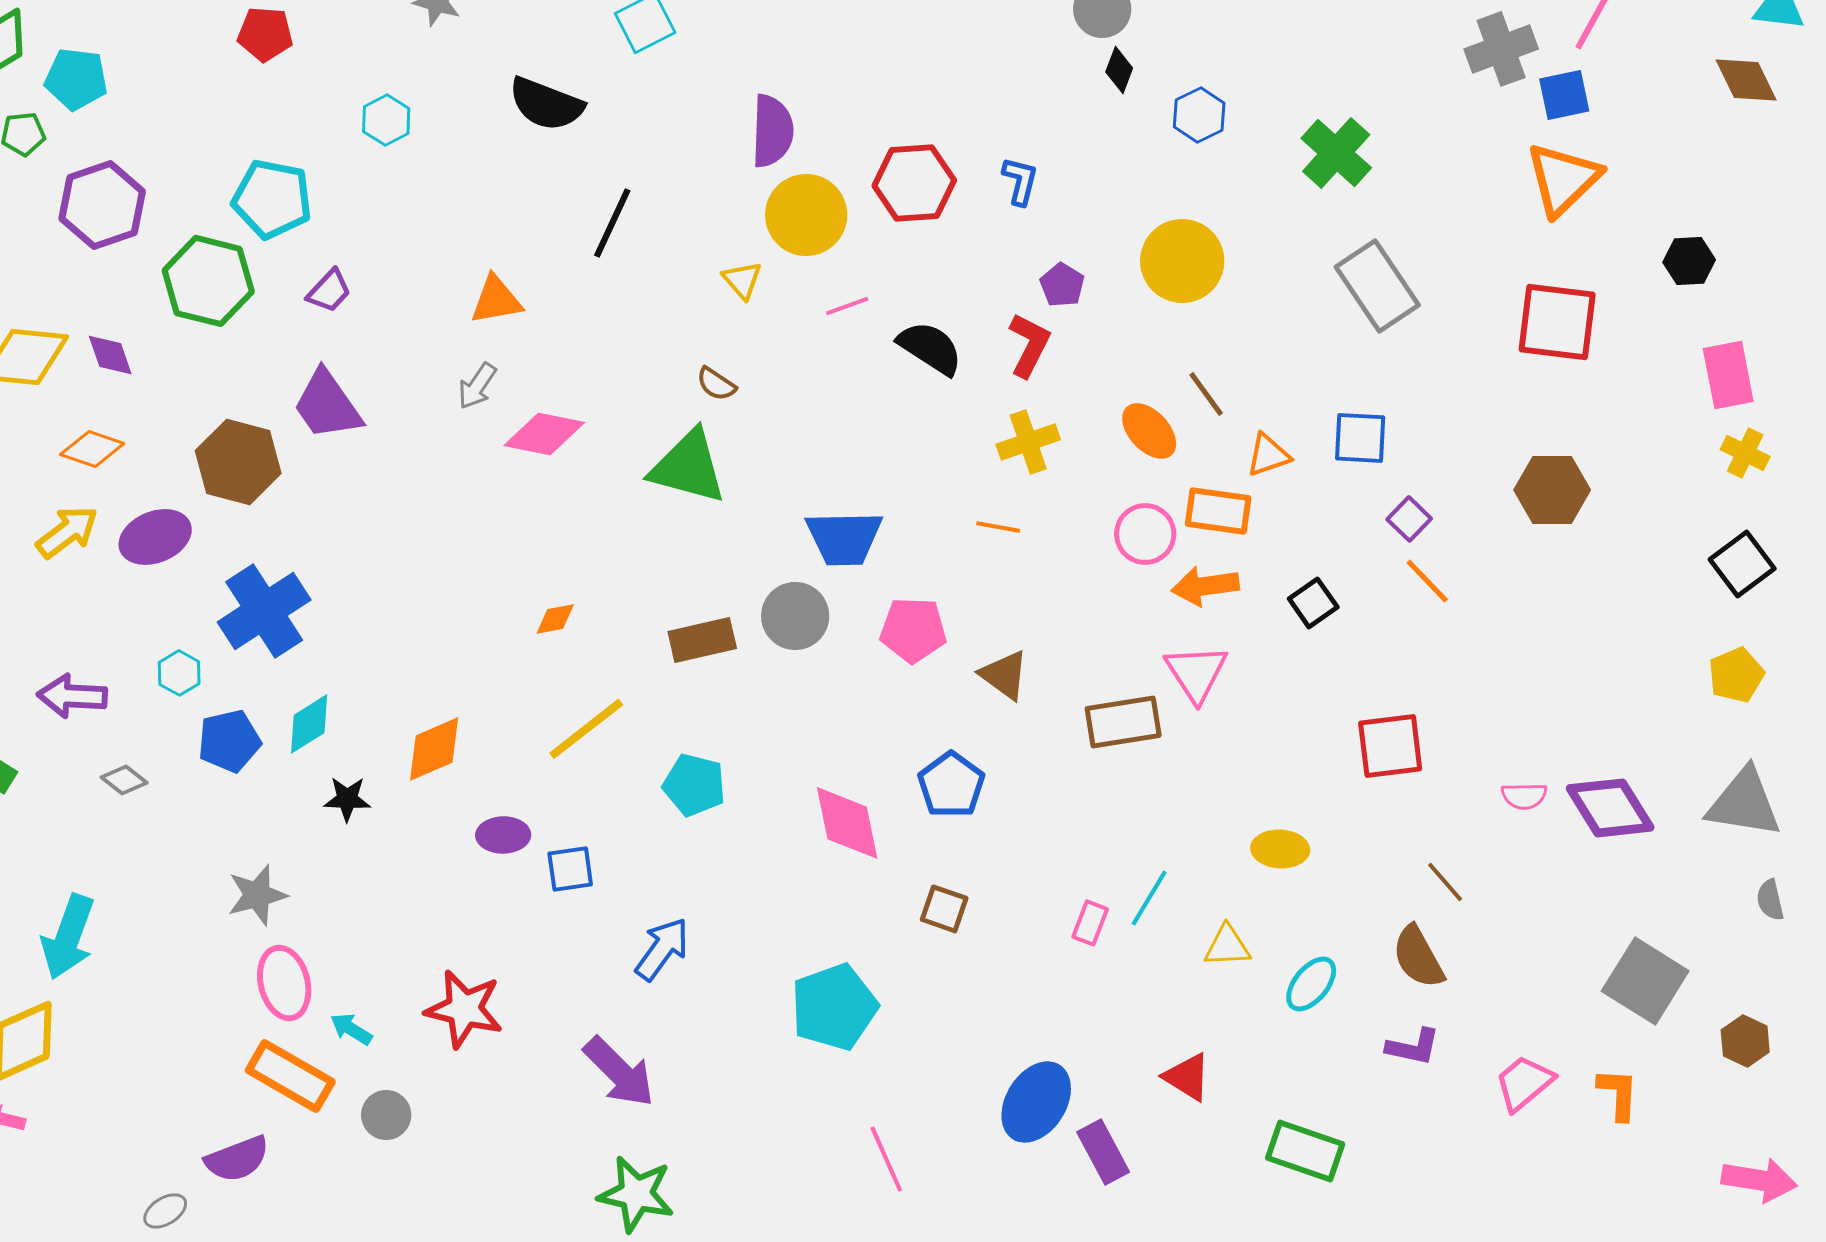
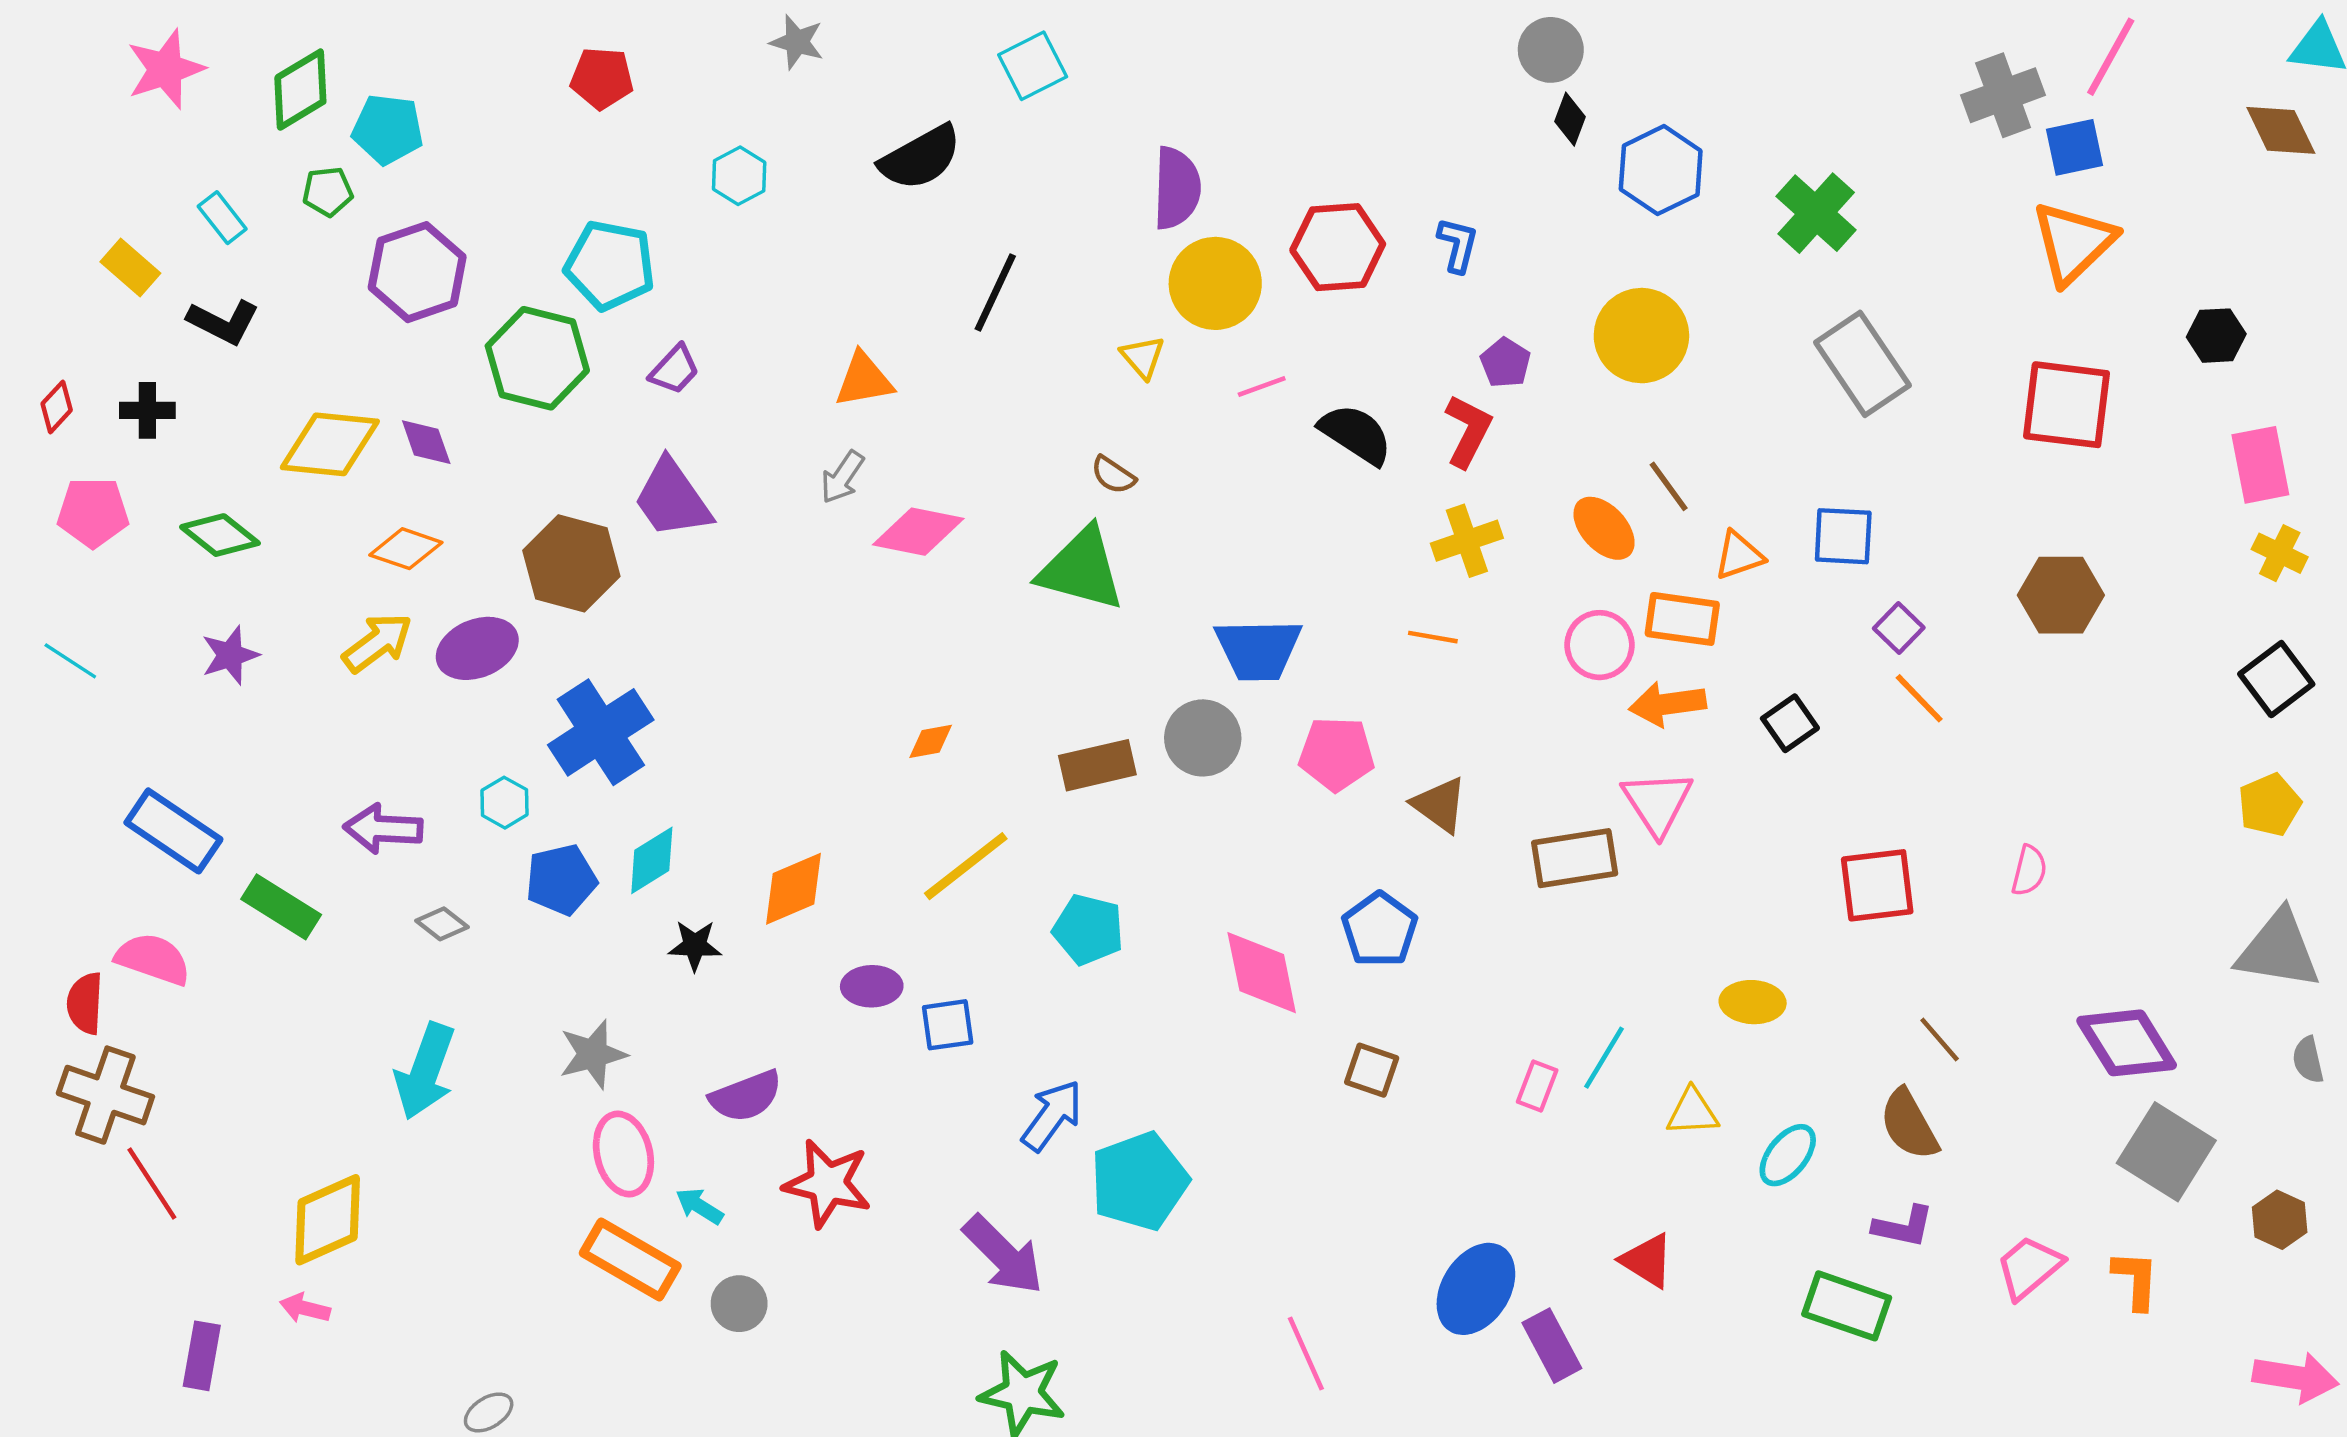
black semicircle: (546, 104) -> (920, 158), turned -50
blue hexagon: (1199, 115) -> (1661, 170), size x1.4
pink semicircle: (1524, 796) -> (2029, 871), moved, turned -75
purple diamond: (1610, 808) -> (2127, 1043), moved
cyan arrow: (68, 937) -> (425, 1071), moved
cyan pentagon: (834, 1007) -> (1139, 1181), moved
green rectangle: (1305, 1151) -> (1847, 1306), moved
purple semicircle: (237, 1159) -> (746, 1096), moved

